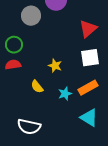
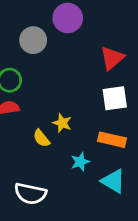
yellow star: (55, 66) -> (62, 123), moved
orange rectangle: (88, 88) -> (112, 140), turned 42
cyan star: (65, 94) -> (80, 162), moved

